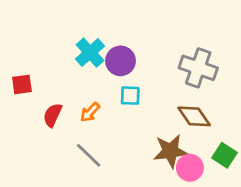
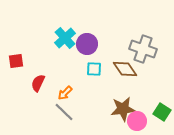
orange arrow: (90, 112) -> (65, 93), moved
brown diamond: (194, 116) -> (125, 69), moved

